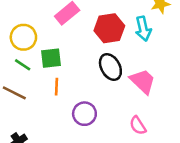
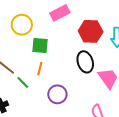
green line: (23, 65) -> (23, 82), moved

